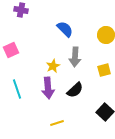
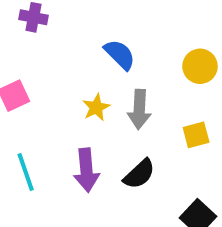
yellow star: (53, 66) -> (96, 107), moved

